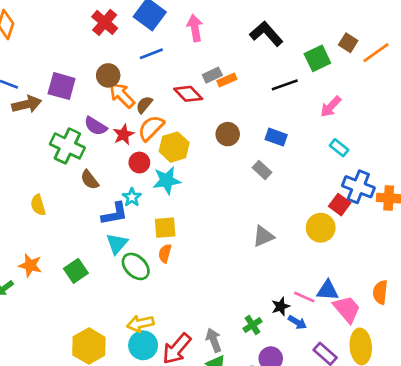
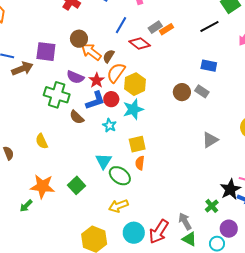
blue line: (151, 54) -> (121, 25), moved, turned -30
brown circle: (228, 134) -> (182, 92), moved
blue L-shape: (115, 214) -> (95, 101), moved
orange star: (30, 265) -> (42, 186), size x1.4
black star: (281, 306) -> (230, 189), size x1.5
yellow arrow: (140, 324) -> (118, 206), moved

